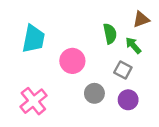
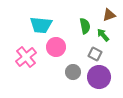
cyan trapezoid: (33, 39) -> (41, 25), moved, turned 85
purple circle: (128, 100) -> (99, 77), size x1.5
pink cross: (33, 101) -> (26, 57), moved

